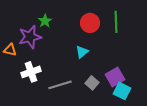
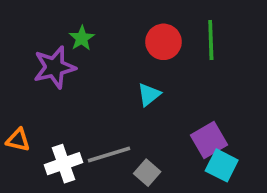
orange triangle: (10, 50) -> (18, 140), moved
white cross: (31, 72) -> (64, 164), moved
gray square: (92, 83) -> (147, 173), moved

